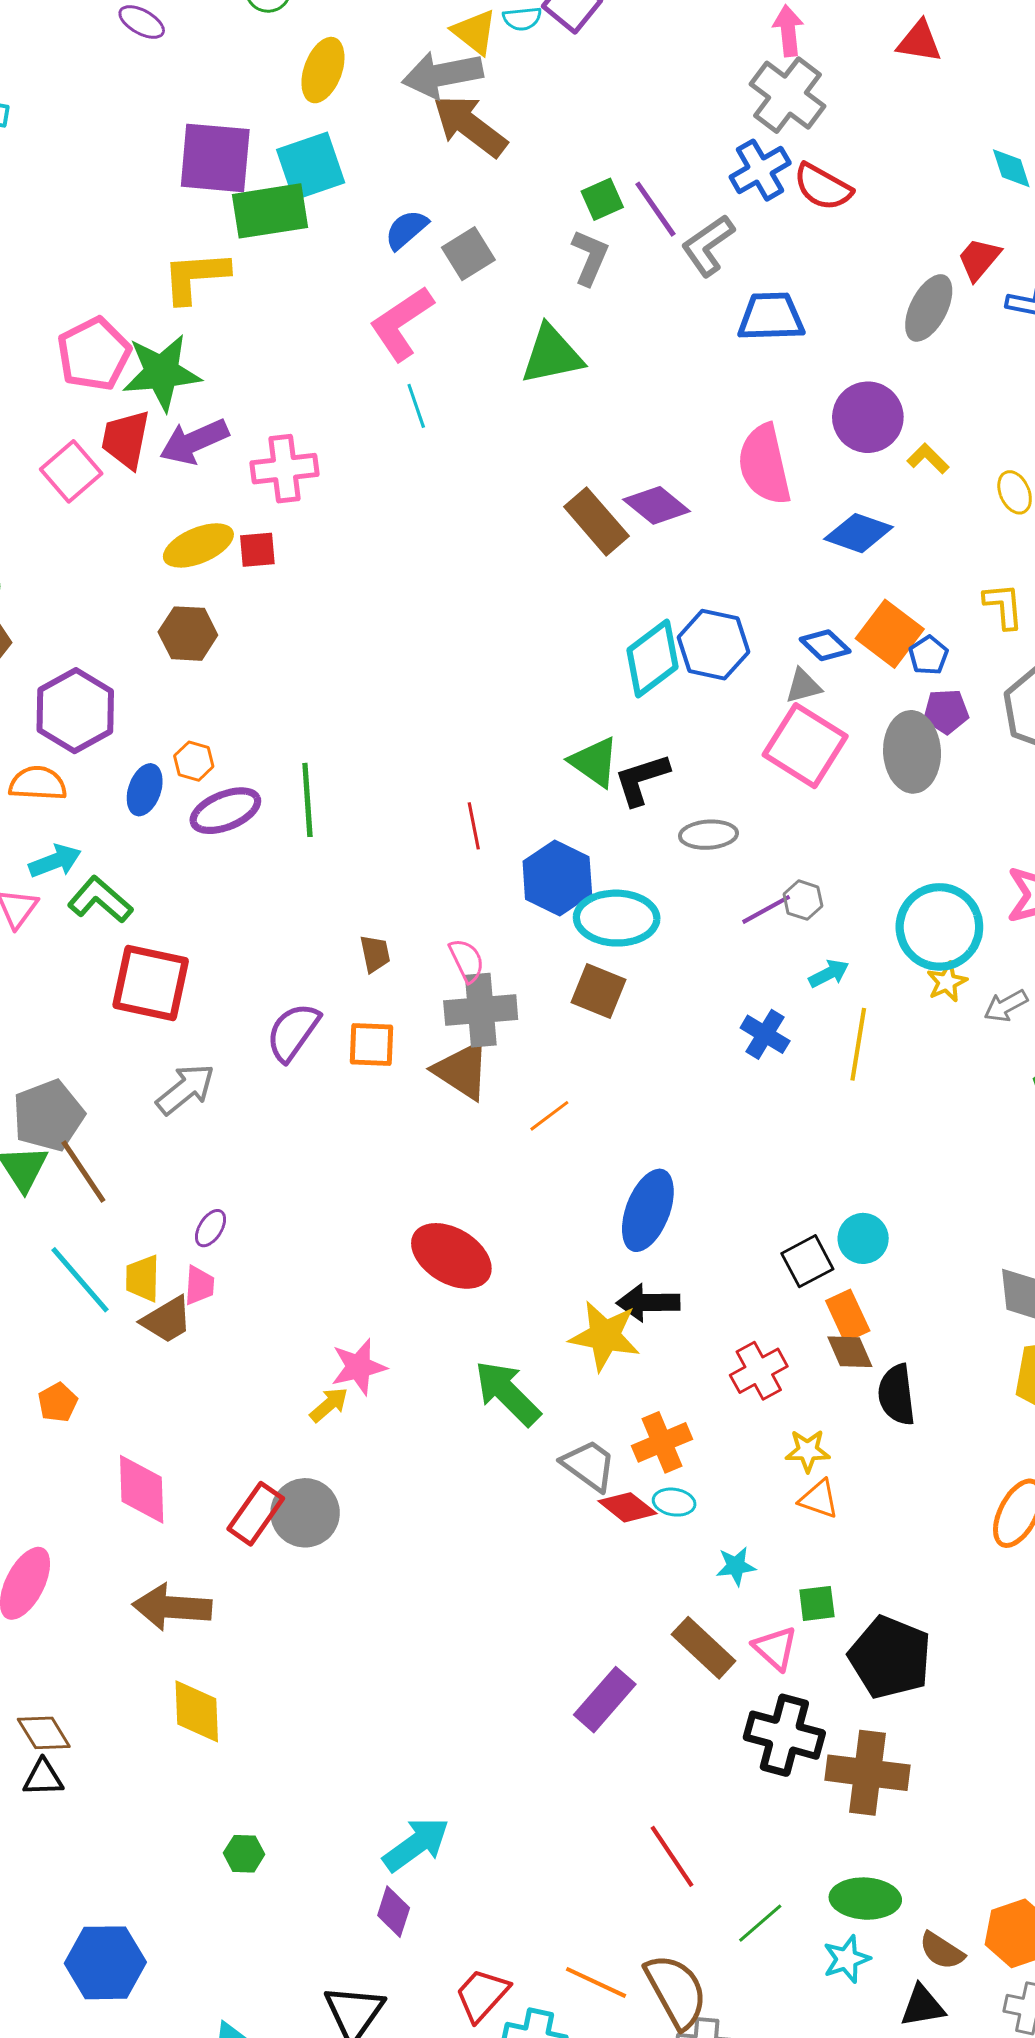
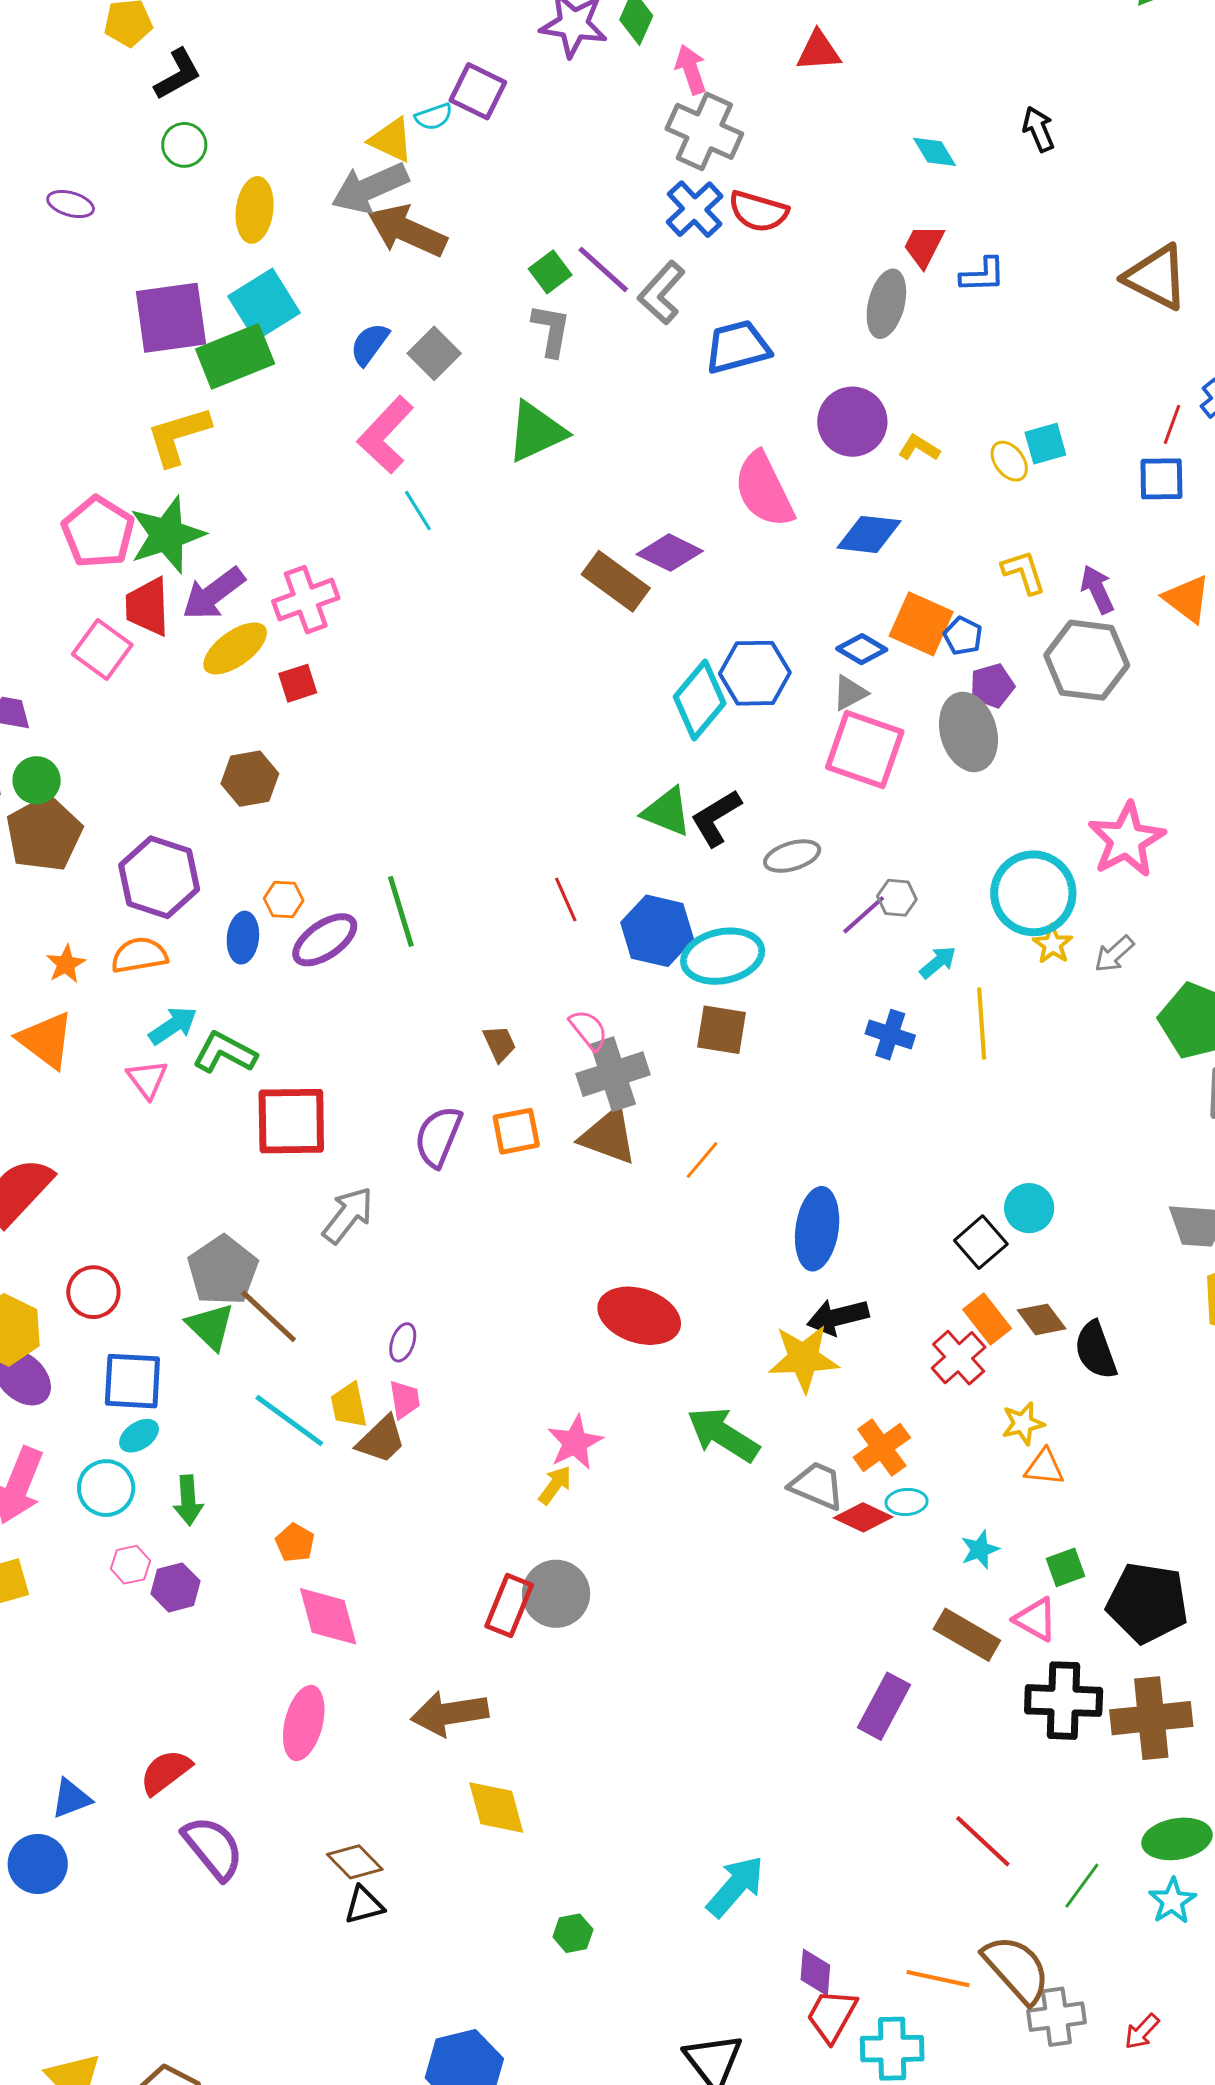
yellow ellipse: (198, 545) -> (235, 648), moved
orange rectangle: (848, 1316) -> (987, 1319), moved
pink diamond: (142, 1489) -> (328, 1616), moved
purple diamond: (394, 1912) -> (815, 1972), moved

